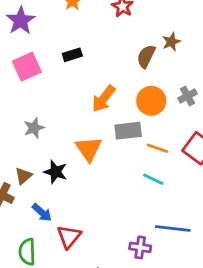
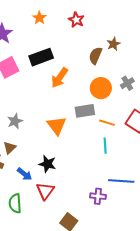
black rectangle: (72, 55) -> (41, 57), size x1.6
orange arrow: (104, 99) -> (60, 78), moved
gray star: (34, 128) -> (15, 121), moved
black star: (56, 172) -> (47, 164), moved
cyan line: (153, 179) -> (105, 146), turned 63

